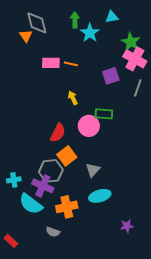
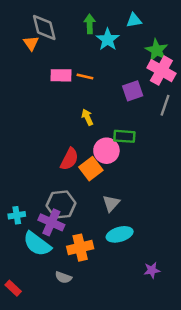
orange square: (67, 156) -> (91, 169), moved

